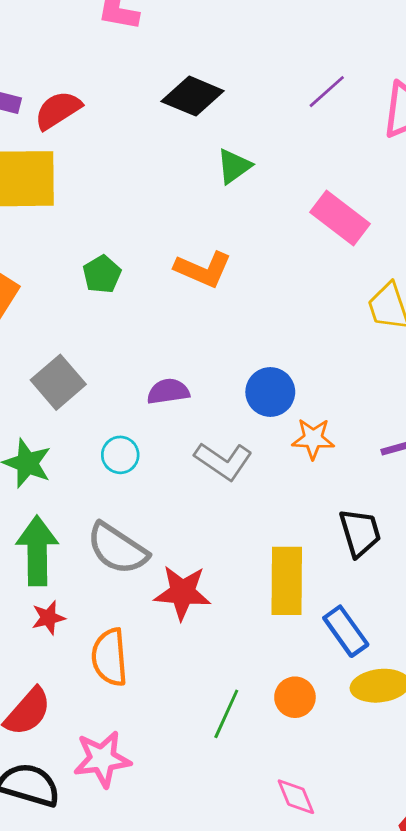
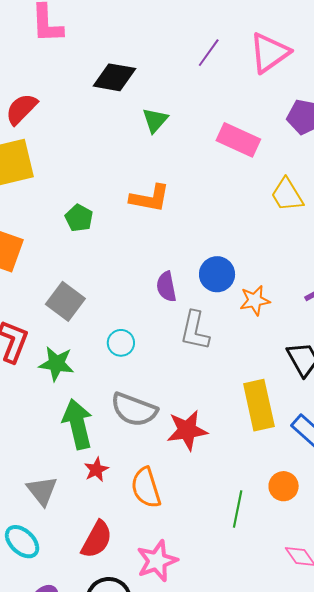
purple semicircle: (168, 391) -> (166, 287), moved, turned -80
gray L-shape: (223, 461) -> (195, 331), turned 81

